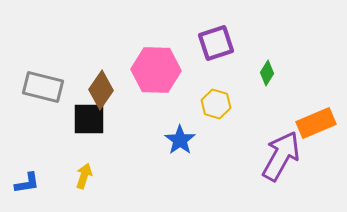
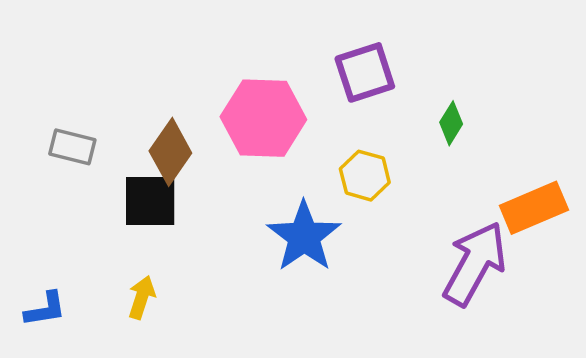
gray rectangle: (43, 87) -> (72, 147), size x0.7
blue star: (180, 140) -> (304, 236), size x1.4

